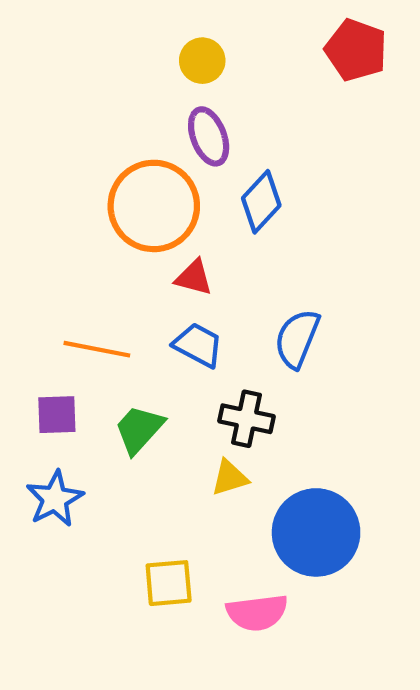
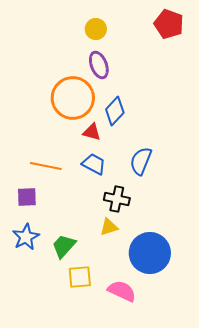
blue diamond: (261, 202) -> (115, 111), moved
green trapezoid: (139, 429) -> (64, 246), moved
pink semicircle: (257, 613) -> (122, 291), turned -148

